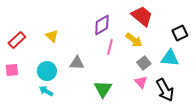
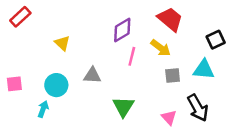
red rectangle: (17, 40) -> (20, 17), moved
gray square: (144, 63) -> (173, 75), turned 32
pink triangle: (141, 82) -> (169, 117), moved
cyan arrow: (46, 91) -> (43, 109), moved, turned 80

